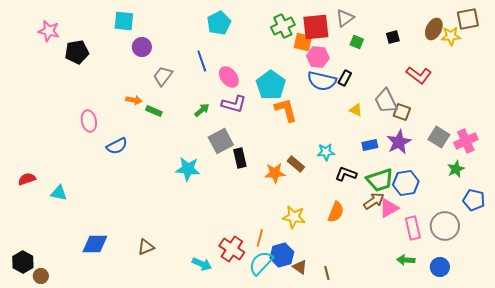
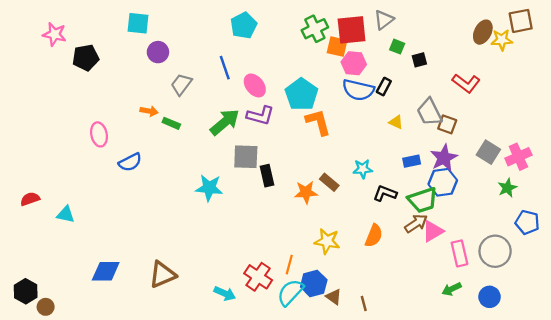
black square: (393, 37) -> (419, 60), moved
green arrow: (202, 110) -> (225, 122), size x1.8
gray square: (221, 141) -> (246, 157), turned 30
blue hexagon: (406, 183) -> (443, 182), moved
brown triangle: (146, 247) -> (162, 275), size x1.5
green arrow: (406, 260) -> (452, 289), turned -30

